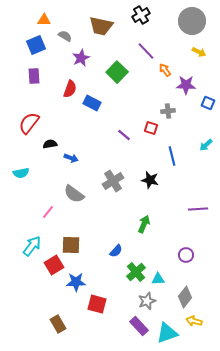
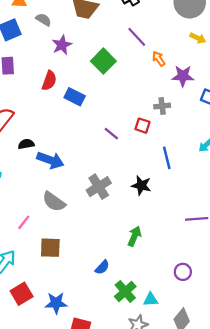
blue arrow: (71, 158) -> (50, 160), size x1.6
brown square: (71, 245) -> (50, 248), moved
red square: (54, 265) -> (22, 294), moved

